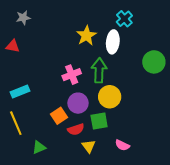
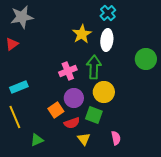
gray star: (23, 18) -> (22, 17), size x1.6
cyan cross: (124, 19) -> (108, 13), moved
red triangle: (13, 46) -> (12, 44), turned -48
green square: (99, 121) -> (94, 115), turned 30
pink semicircle: (122, 145) -> (116, 138), turned -128

